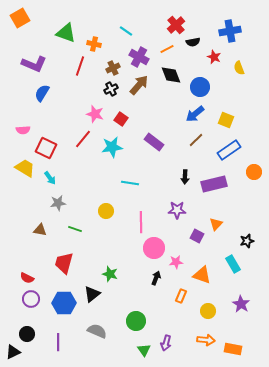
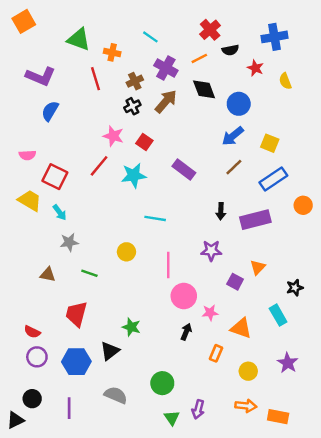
red line: (80, 66) -> (95, 79), turned -36

